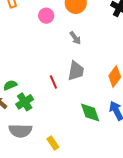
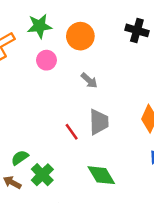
red line: (53, 82) -> (72, 132), moved
green diamond: (90, 113) -> (101, 175), moved

